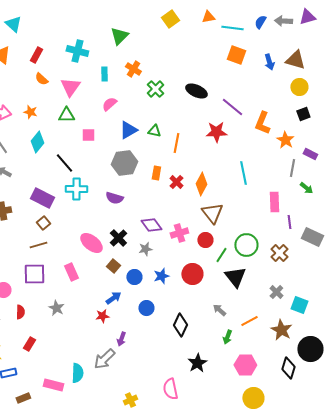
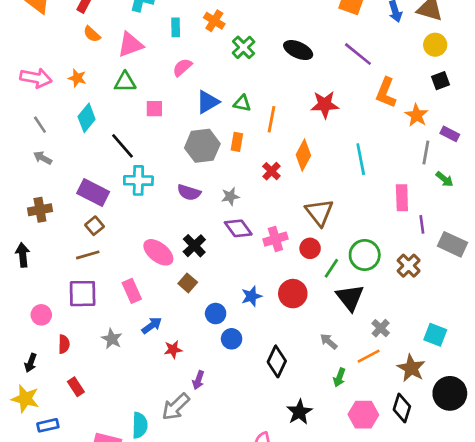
pink triangle: (70, 87) -> (130, 45), turned 35
purple line: (232, 107) -> (358, 54), moved
orange rectangle: (156, 173) -> (237, 142), moved
orange diamond: (201, 184) -> (303, 155), moved
gray star: (145, 249) -> (230, 196), moved
blue circle: (134, 277) -> (216, 314), moved
gray cross: (276, 292) -> (381, 328), moved
blue arrow: (113, 298) -> (152, 326), moved
red rectangle: (29, 344) -> (76, 387), turned -64
black diamond: (288, 368) -> (402, 408), moved

